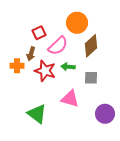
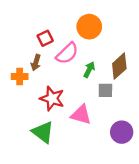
brown diamond: (91, 46) -> (119, 66), moved
green arrow: (68, 67) -> (89, 70), moved, turned 112
red star: (45, 71) -> (52, 99), moved

